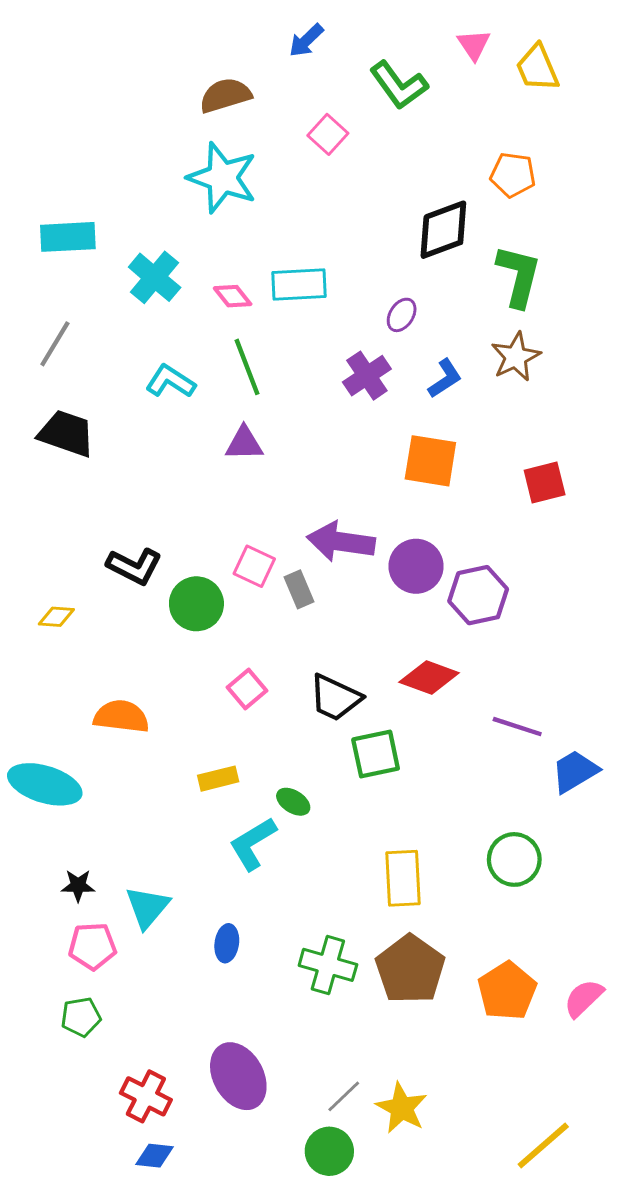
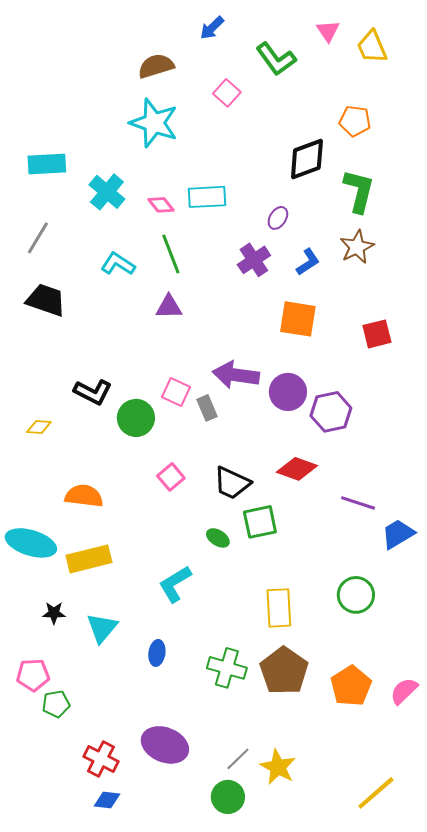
yellow rectangle: (218, 779) -> (89, 559), moved, size x1.6
green ellipse: (293, 802) -> (218, 538), moved
pink pentagon: (92, 946) -> (33, 675), moved
purple ellipse: (238, 1076) -> (165, 745), turned -39

